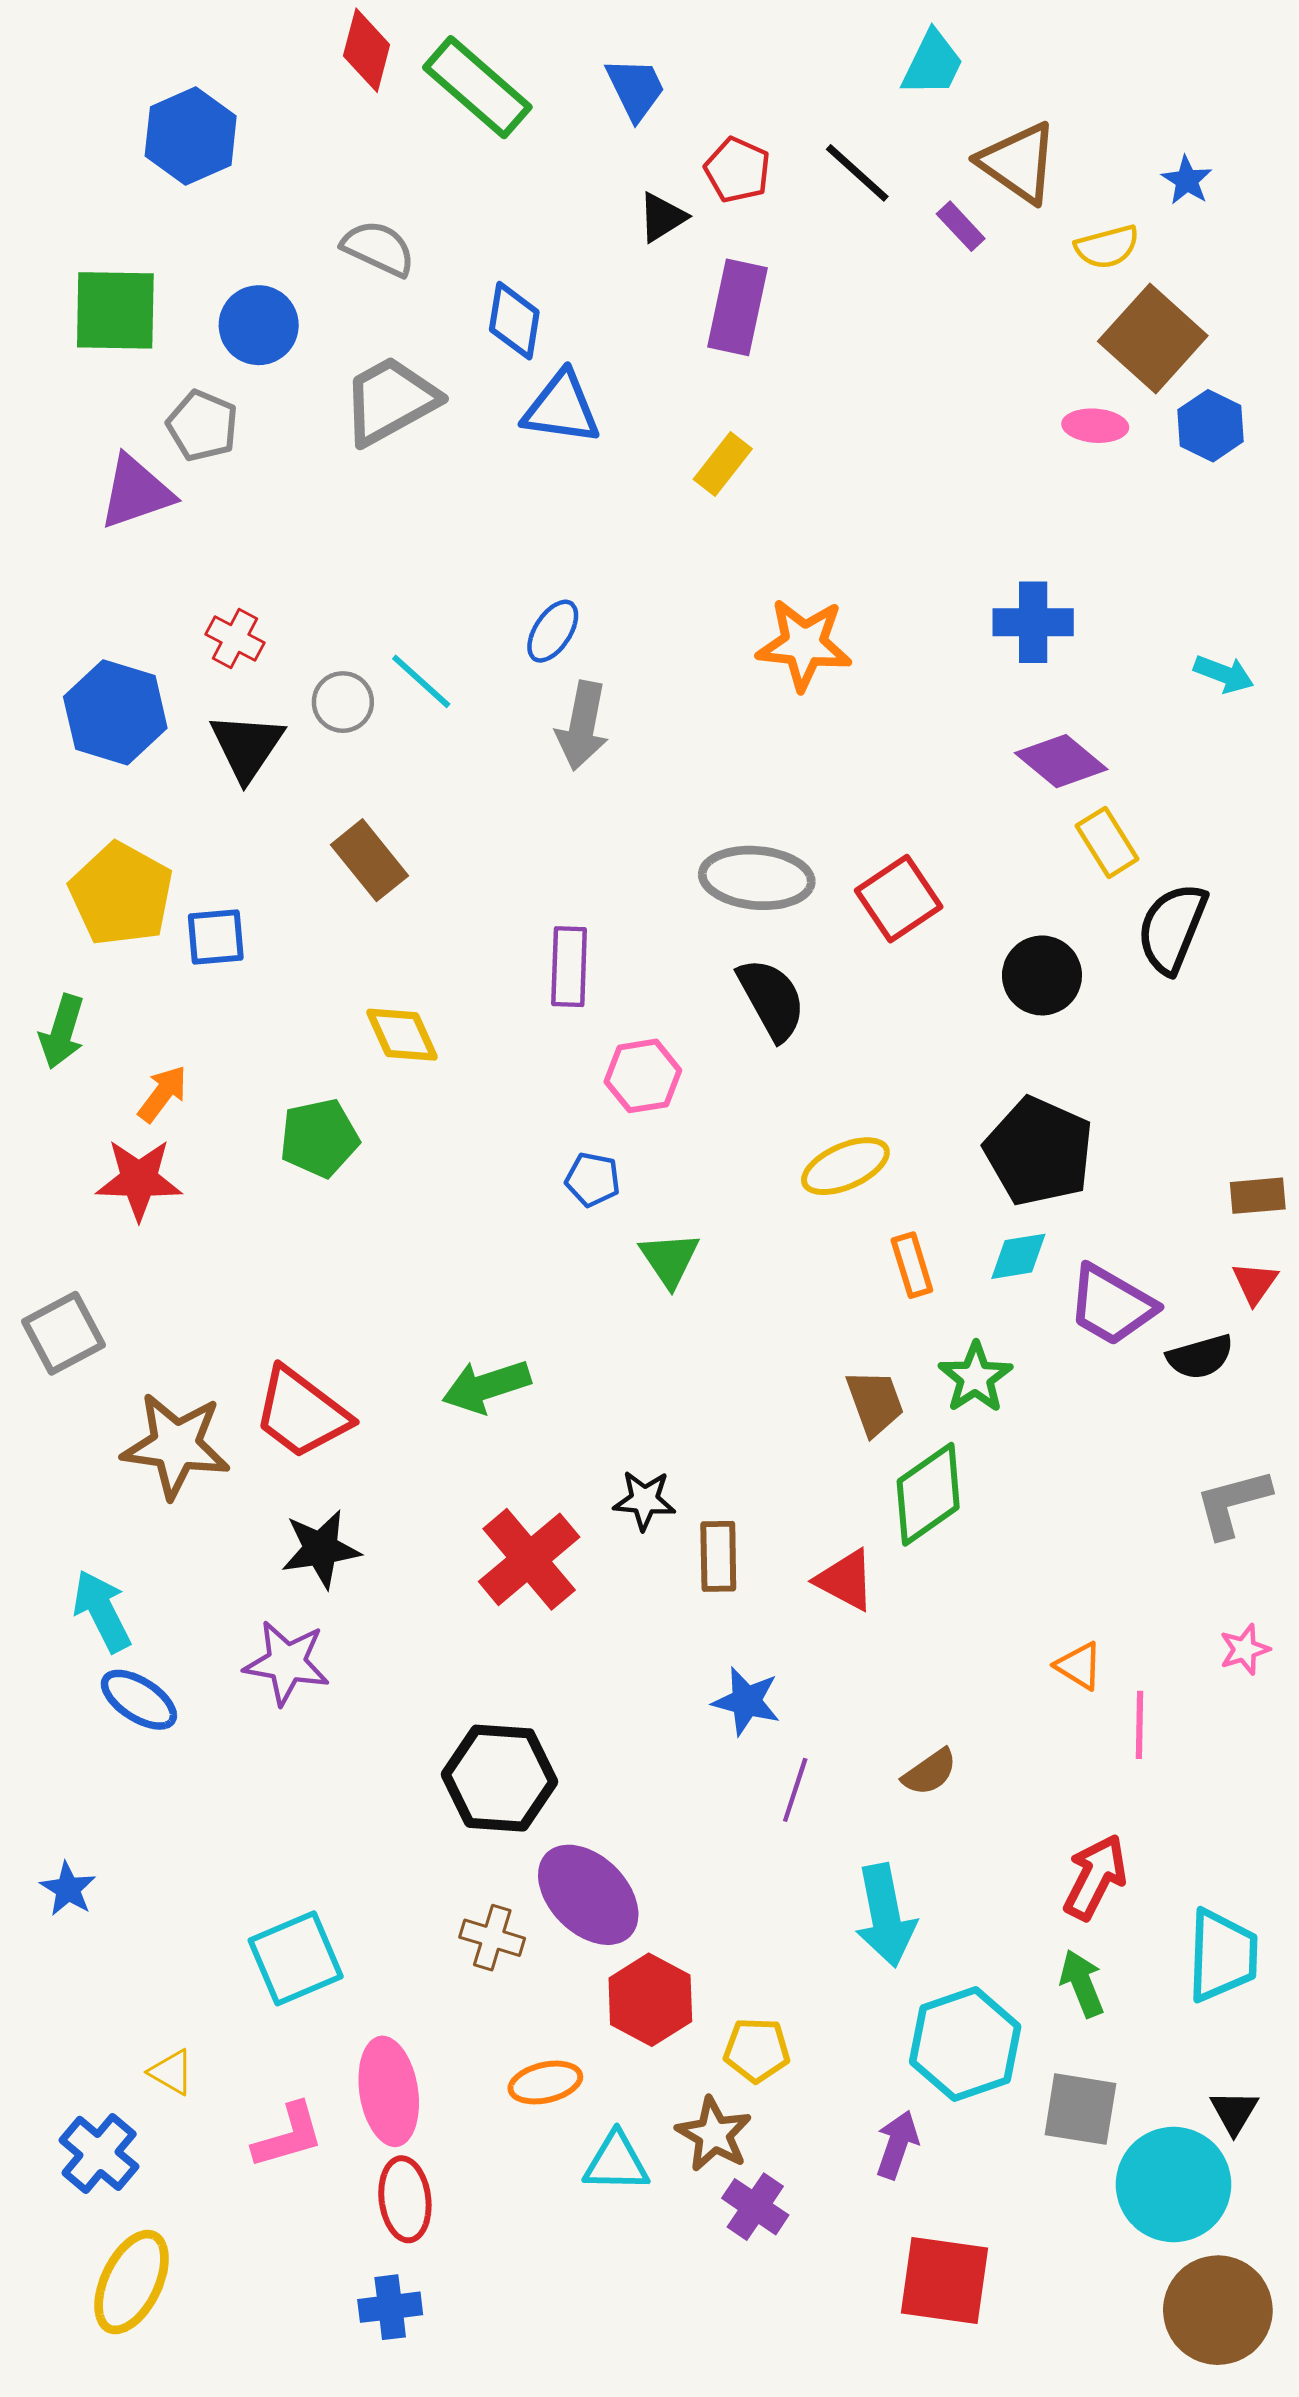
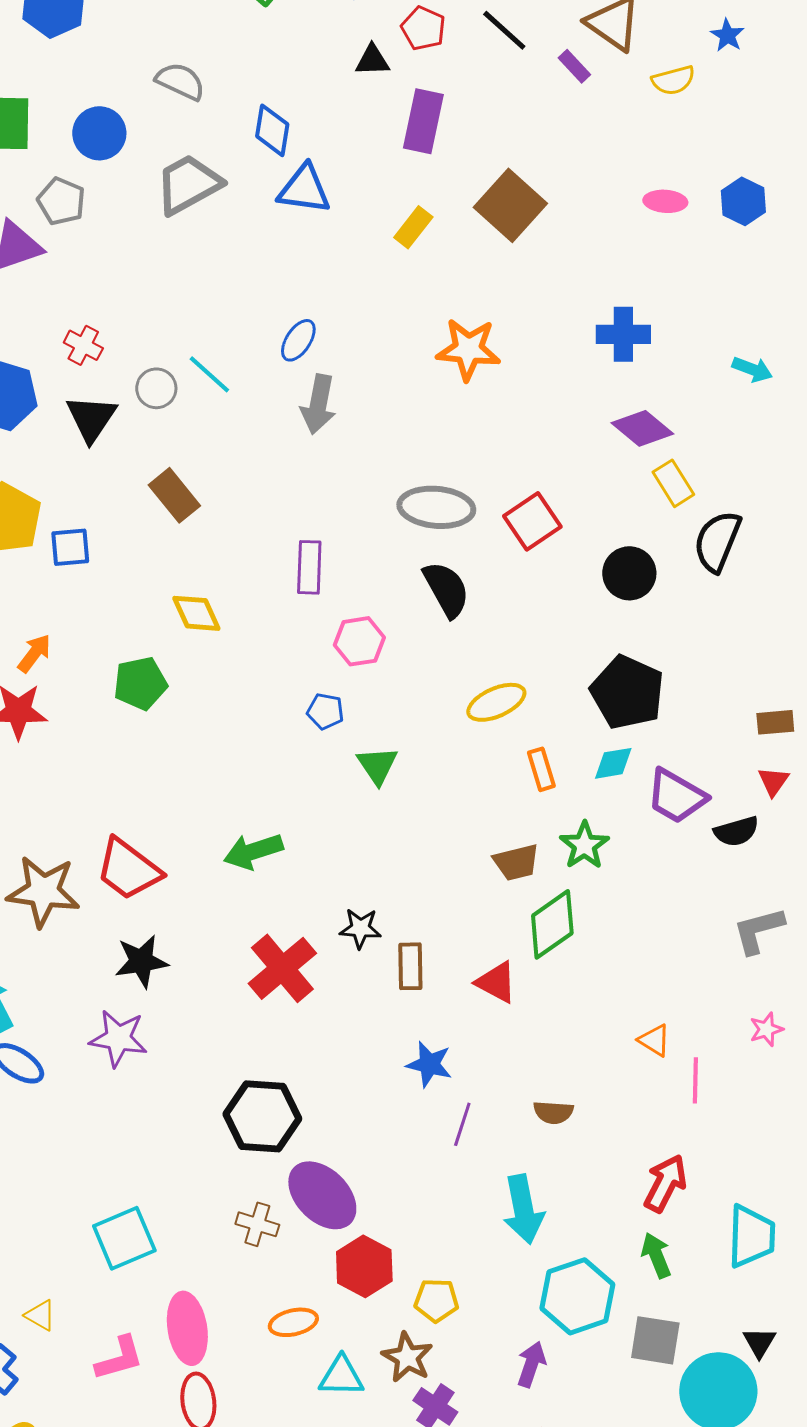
black triangle: (662, 217) -> (372, 60), turned 30
brown square: (1153, 338) -> (510, 205), moved
brown trapezoid: (875, 1403) -> (516, 862), turned 96
brown semicircle: (930, 1772) -> (553, 1112), turned 39

